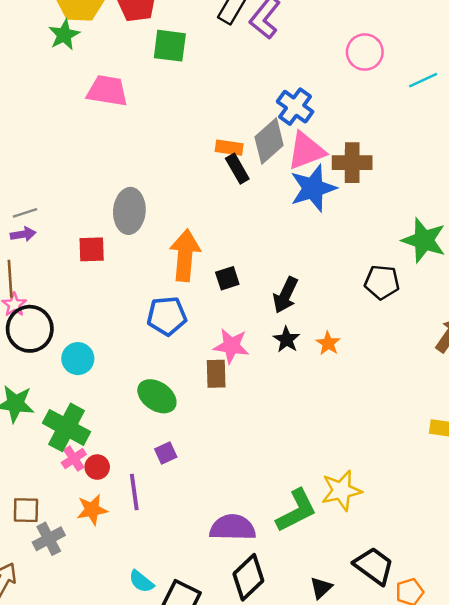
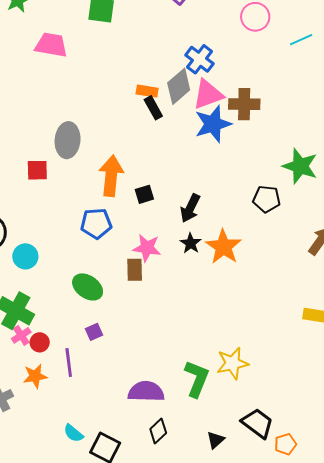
orange star: (328, 343) -> (223, 247), size x1.8
green L-shape: (296, 511) -> (197, 379), turned -42
black diamond: (248, 577) -> (158, 431), size x0.7

